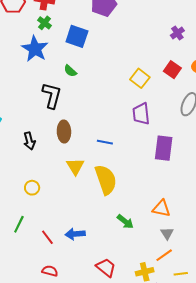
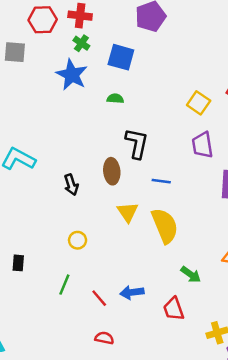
green semicircle: (70, 71) -> (115, 99), turned 144
black L-shape: (52, 96) -> (137, 143), moved
red trapezoid: (106, 267) -> (174, 309), moved, turned -145

